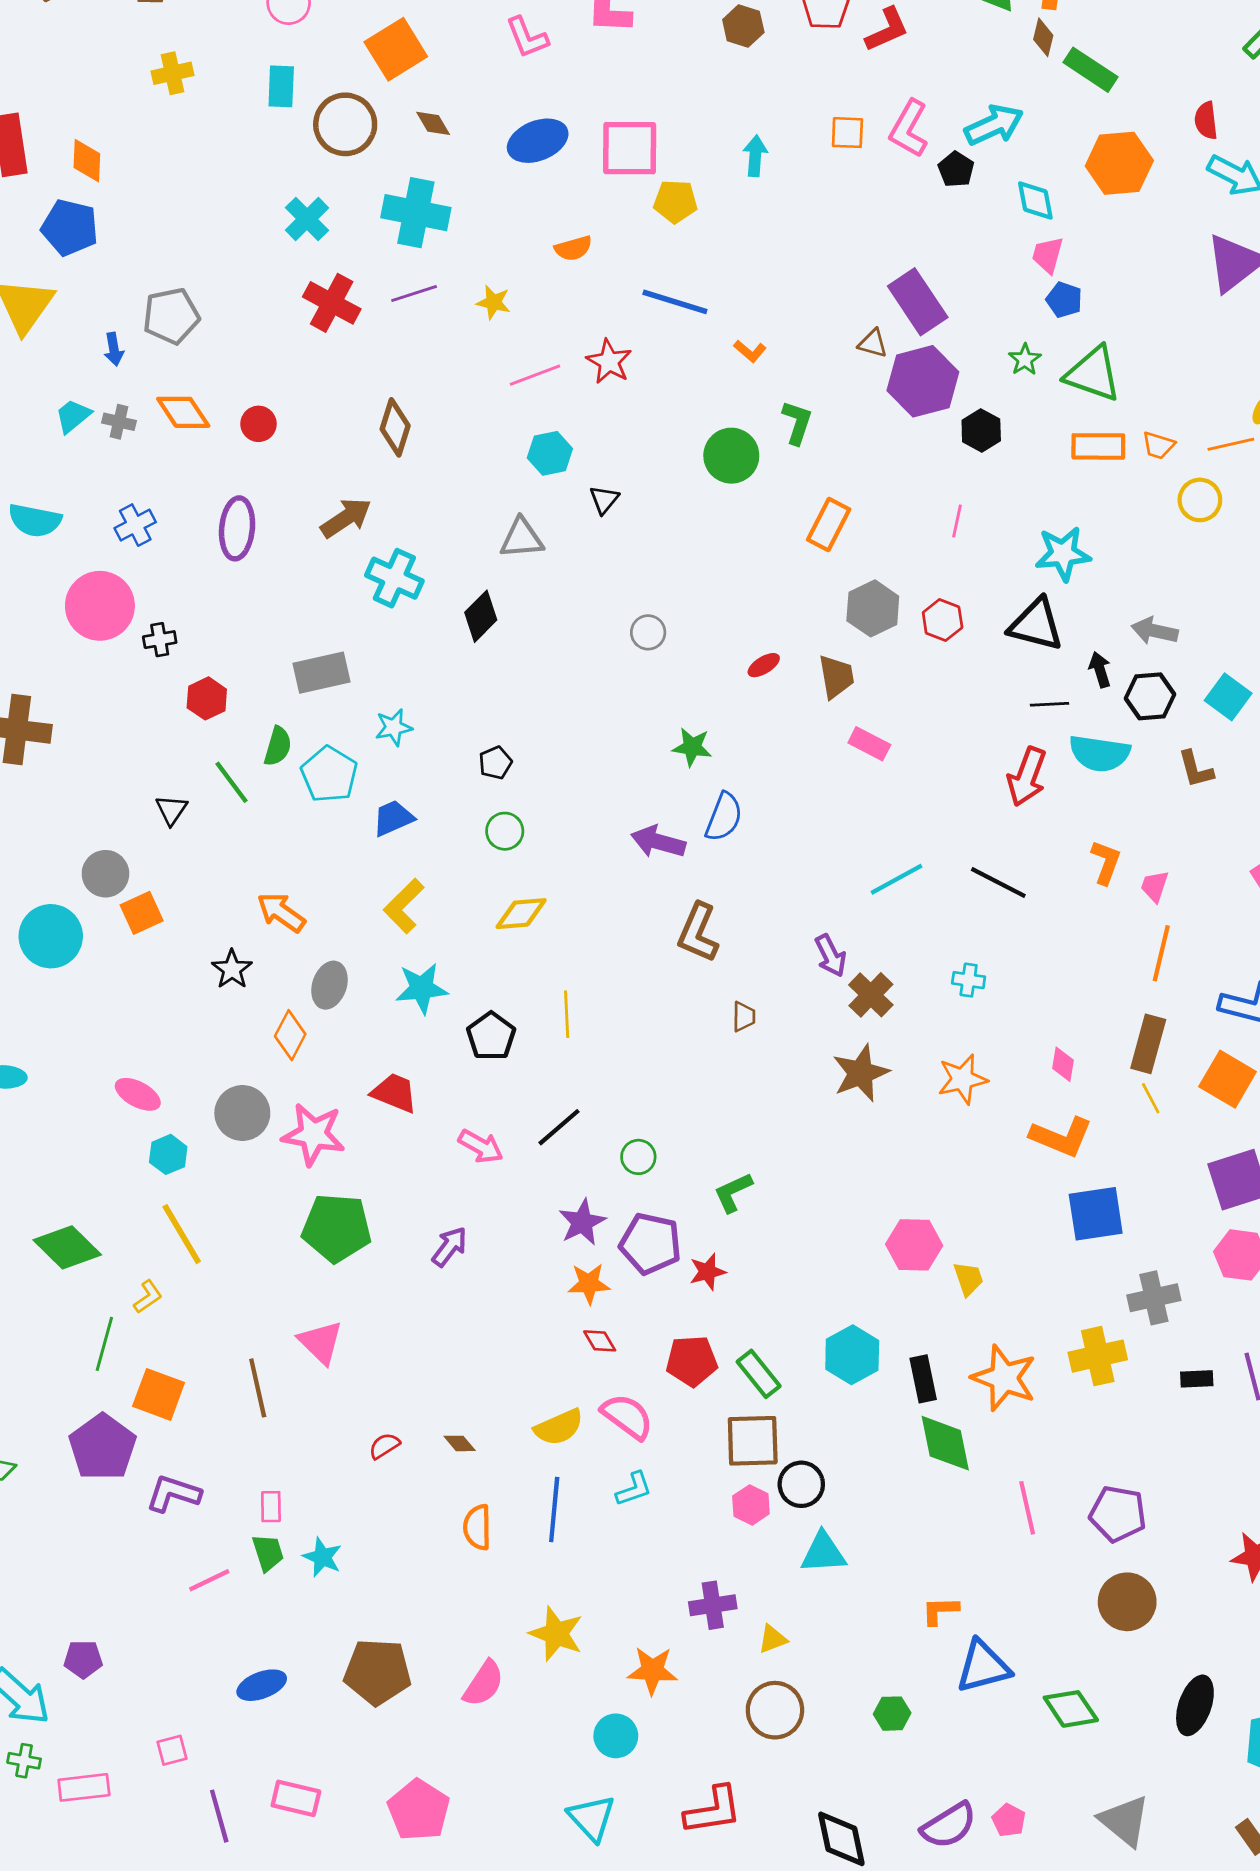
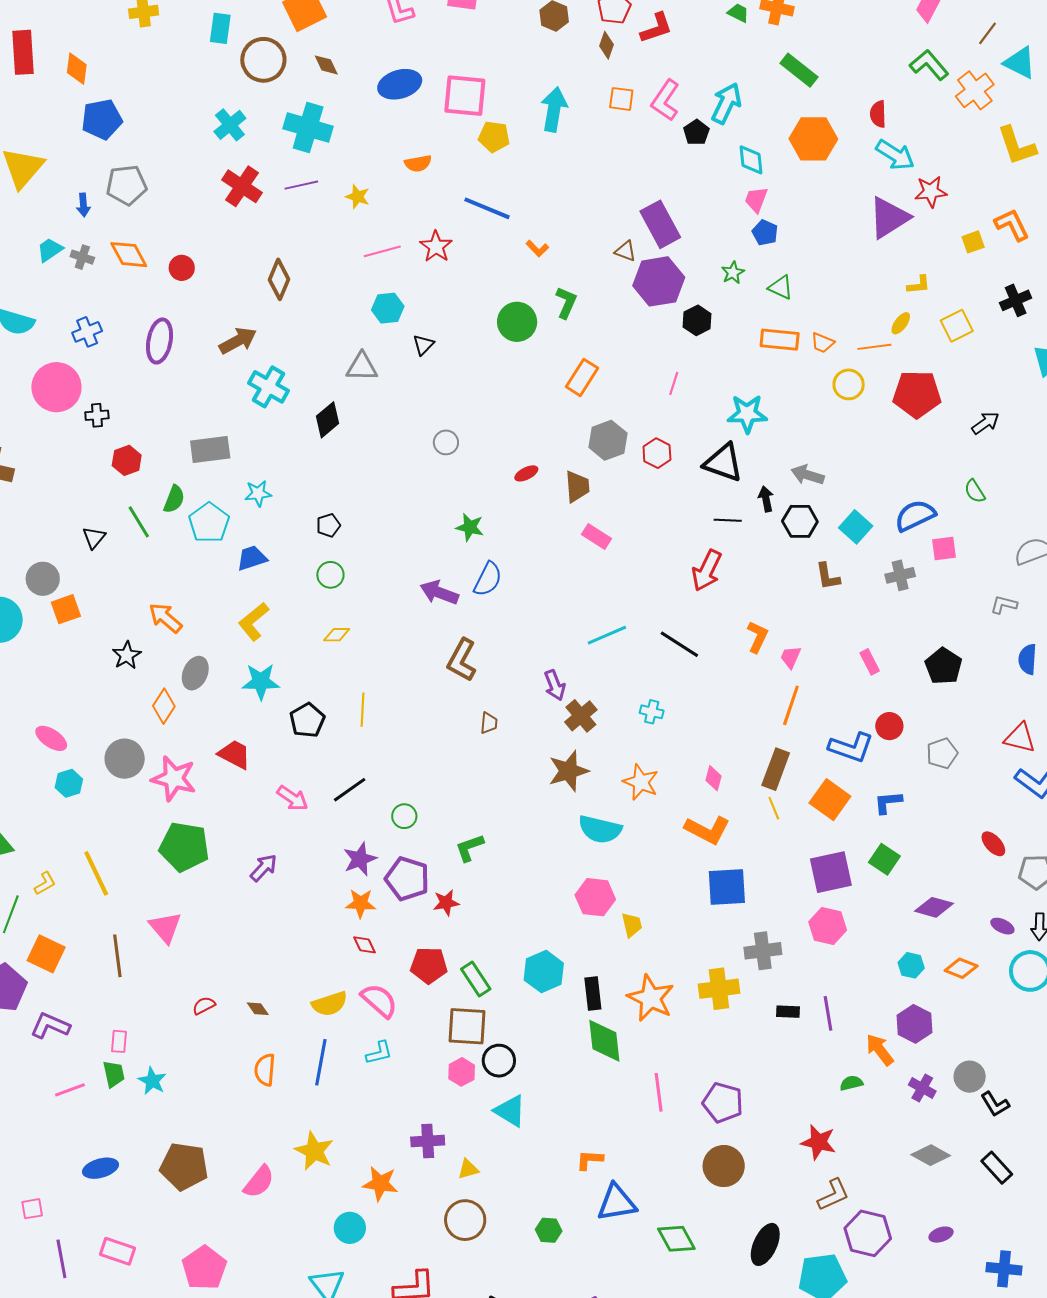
brown diamond: (1043, 37) -> (606, 45), moved
cyan arrow: (994, 125) -> (726, 103), turned -45
cyan arrow: (755, 156) -> (554, 109), size x1.5
blue pentagon: (70, 228) -> (102, 119), moved, turned -30
green triangle: (1093, 374) -> (781, 287), size x0.6
cyan semicircle: (1099, 753) -> (600, 829), moved
yellow diamond: (521, 914) -> (337, 635), size x0.7
orange star: (962, 1079) -> (641, 782), turned 30
yellow line: (182, 1234) -> (96, 873), moved
cyan triangle: (823, 1553) -> (510, 1111), turned 30

